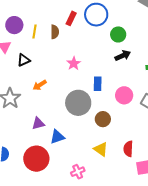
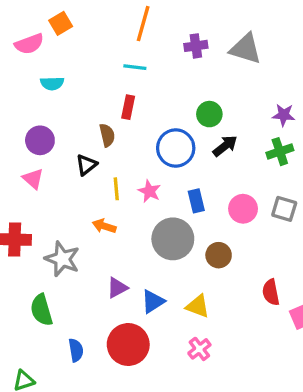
blue circle: (96, 15) -> (176, 148), moved
yellow line: (35, 32) -> (116, 189), moved
black triangle: (24, 60) -> (86, 165), moved
pink star: (74, 63) -> (149, 191), moved
orange arrow: (40, 85) -> (104, 226), turned 64
yellow triangle: (101, 149) -> (198, 306), moved

